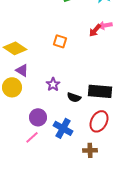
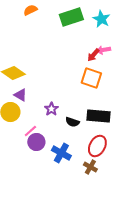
orange square: (60, 41) -> (91, 78), moved, size x1.5
pink line: (32, 137) -> (30, 131), moved
brown cross: (90, 150) -> (90, 167), moved, turned 32

